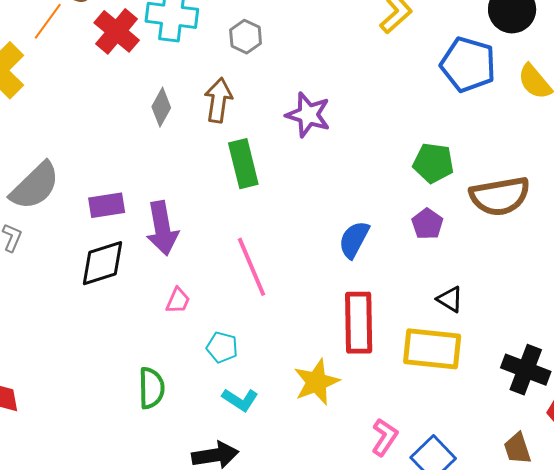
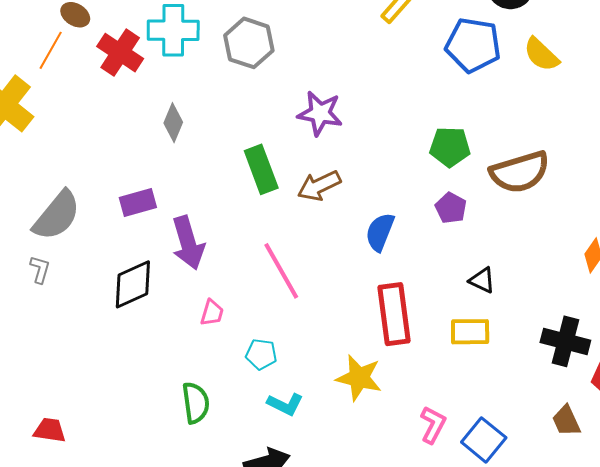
gray hexagon: (246, 37) -> (249, 43), size x1.5
brown arrow: (218, 100) -> (319, 186), moved, turned -117
purple rectangle: (107, 205) -> (138, 203), moved
yellow rectangle: (432, 349) -> (470, 332), size x0.7
yellow star: (317, 382) -> (359, 378), turned -30

